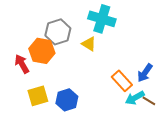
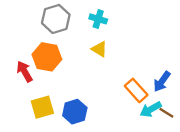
cyan cross: (102, 19) -> (98, 19), moved, size x0.6
gray hexagon: (58, 32) -> (56, 19), moved

